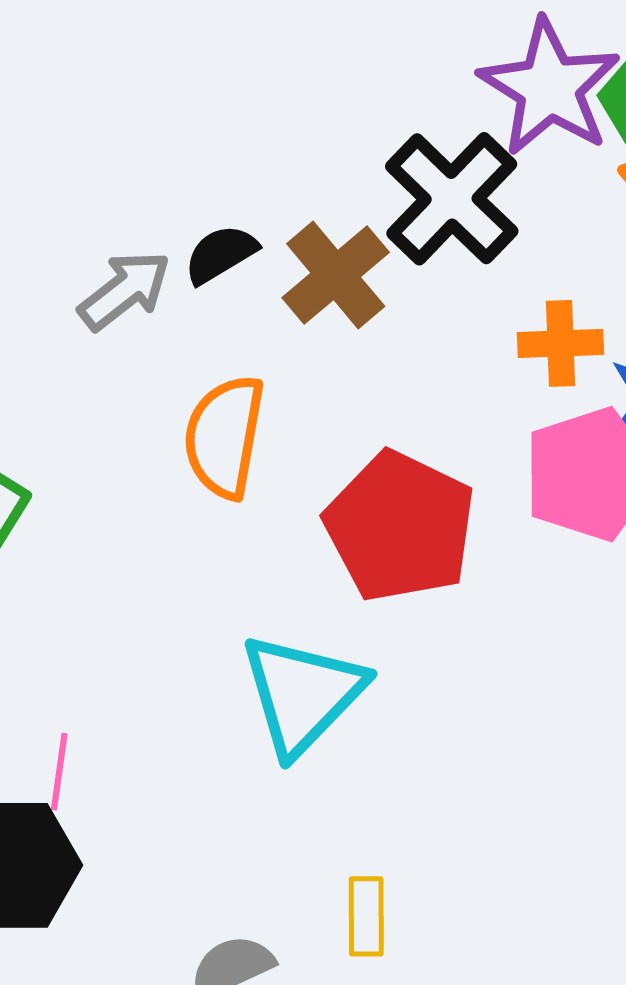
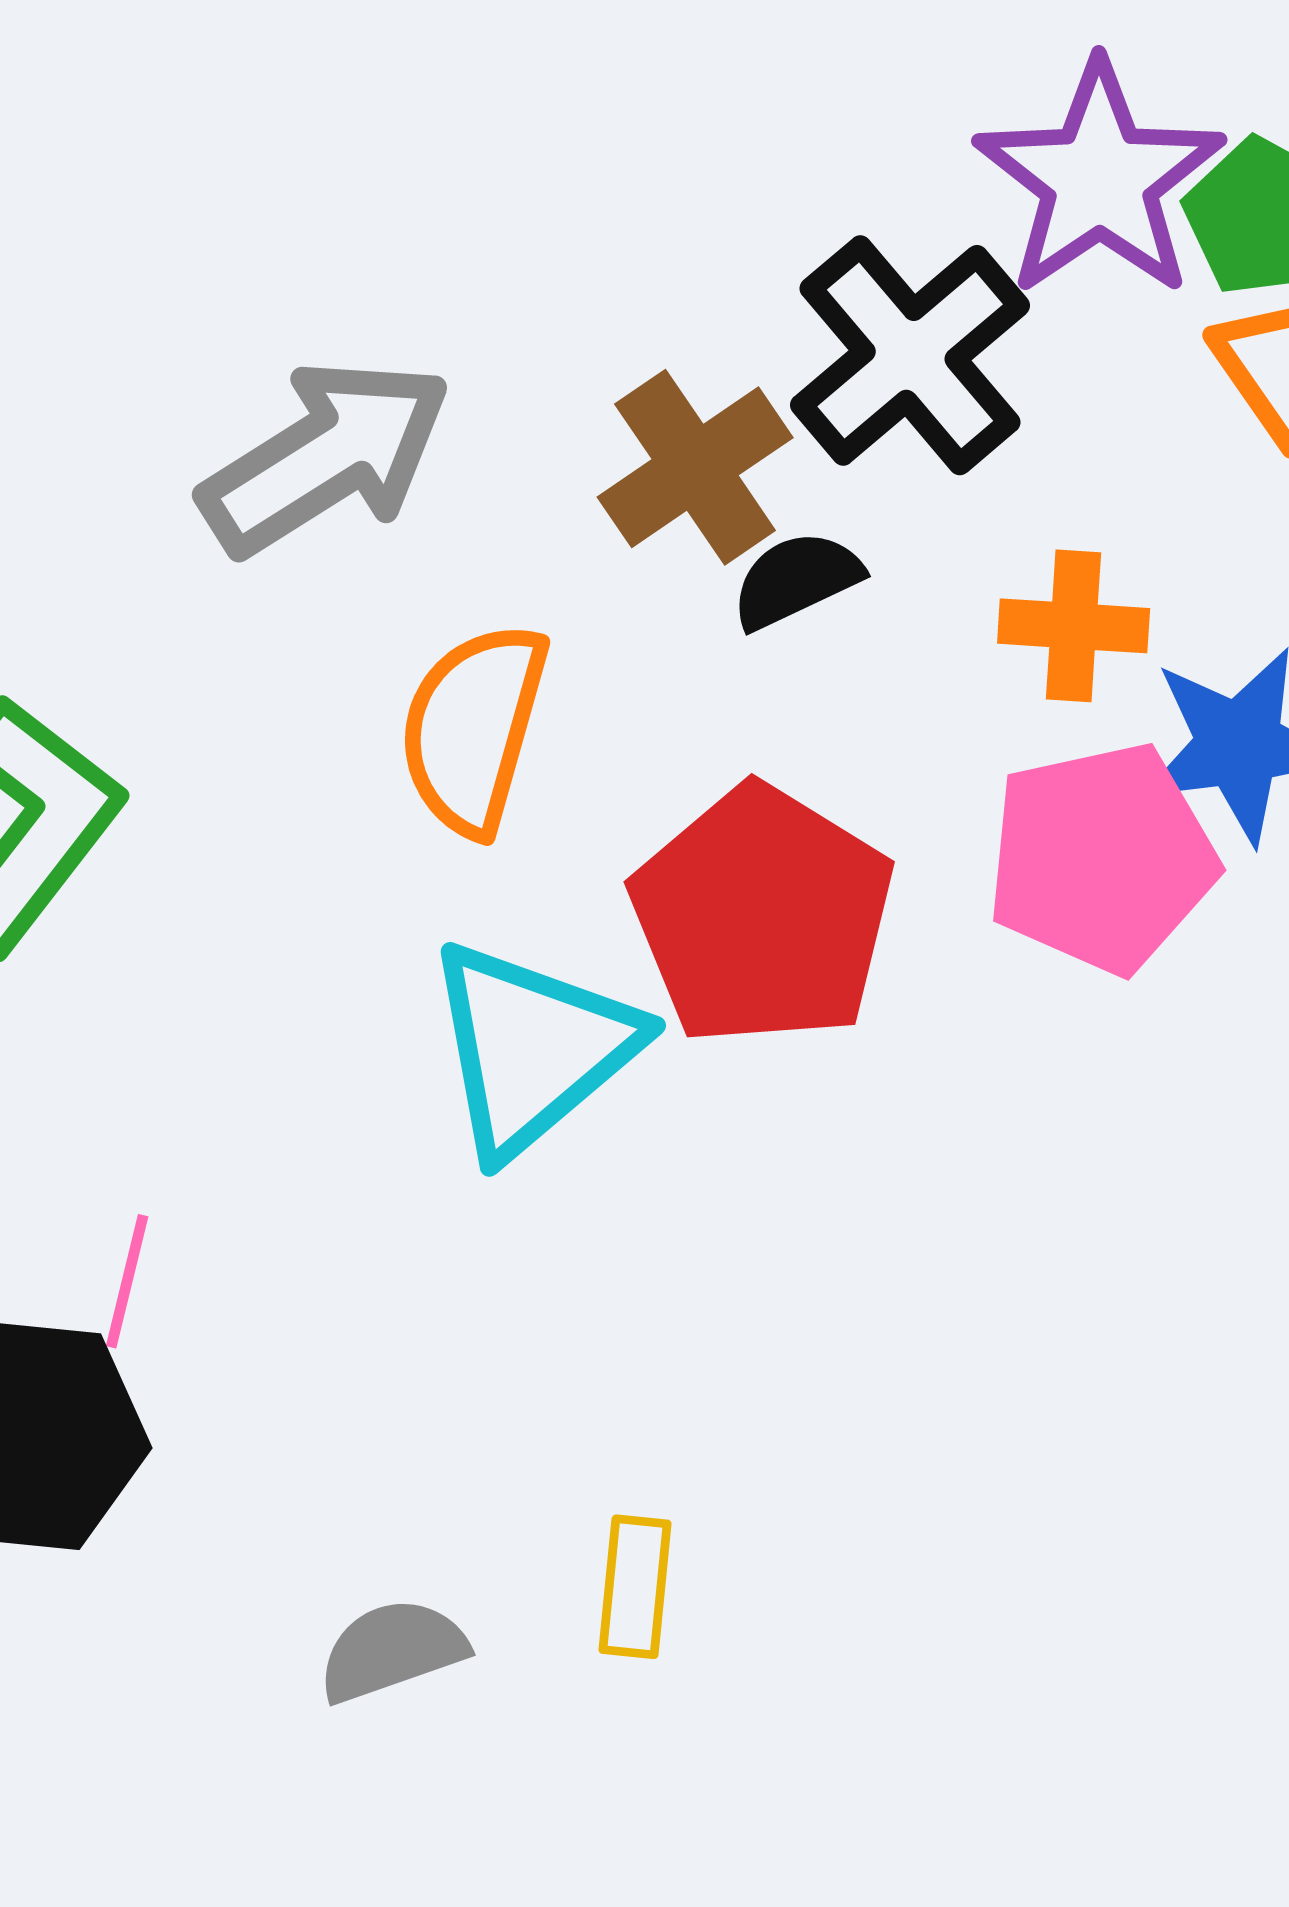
black semicircle: (221, 254) -> (796, 580), moved
gray arrow: (125, 290) -> (326, 457), size x1.5
cyan triangle: (302, 694) -> (532, 1048), moved

